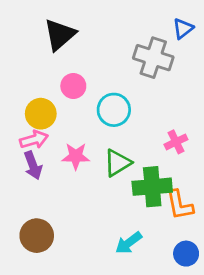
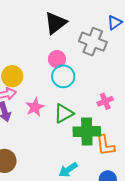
black triangle: (60, 35) -> (56, 23), moved
pink circle: (73, 86) -> (57, 59), moved
pink star: (76, 156) -> (35, 107), turned -30

